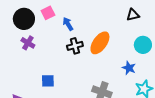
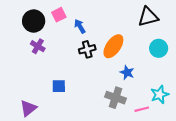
black triangle: (133, 15) -> (148, 17), size x1.5
blue star: (129, 68) -> (127, 72), moved

